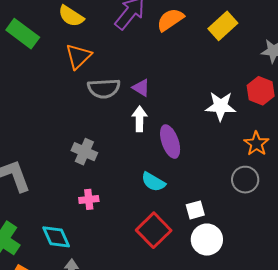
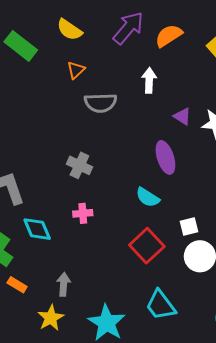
orange triangle: (78, 56) -> (76, 70), size x0.7
purple triangle: (141, 88) -> (182, 116), moved
white arrow: (140, 119) -> (149, 80), moved
cyan diamond: (56, 237) -> (37, 229), moved

